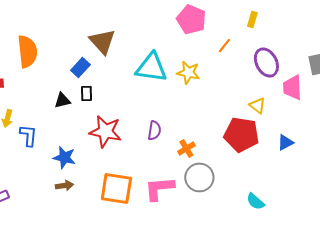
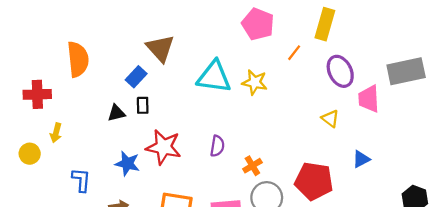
yellow rectangle: (252, 19) -> (325, 24), size x1.8
red pentagon: (241, 134) -> (314, 181), moved
blue L-shape: (28, 135) -> (81, 180), moved
blue star: (64, 157) -> (127, 164), moved

